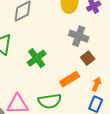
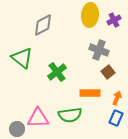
orange rectangle: (70, 79) -> (90, 93), turned 30

